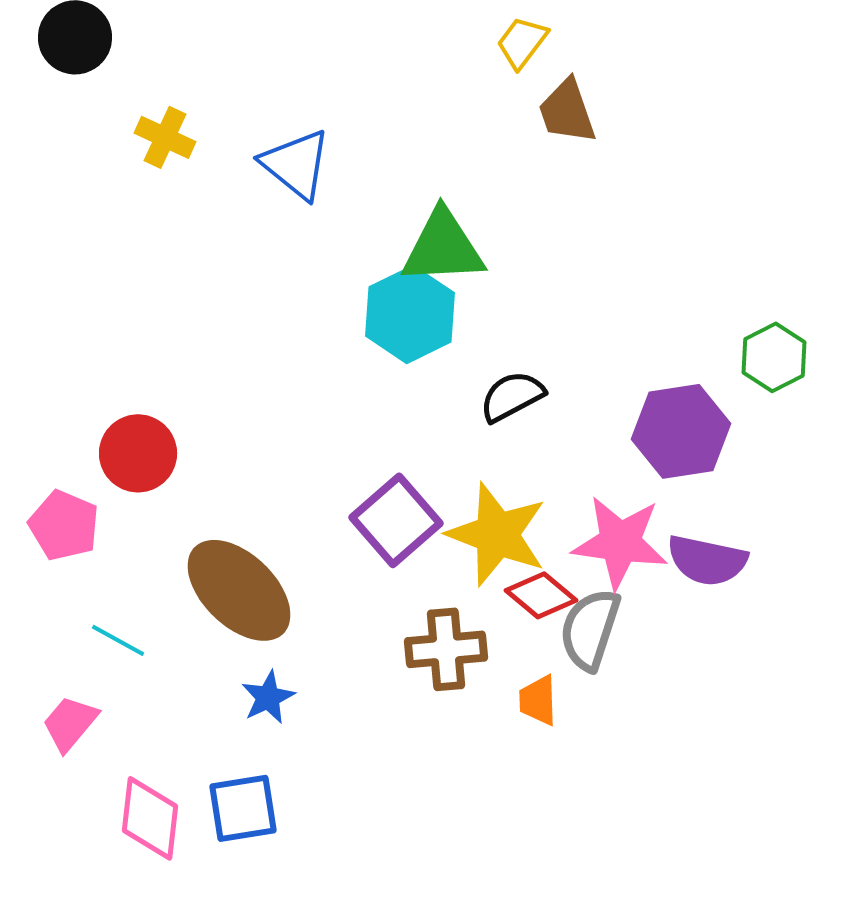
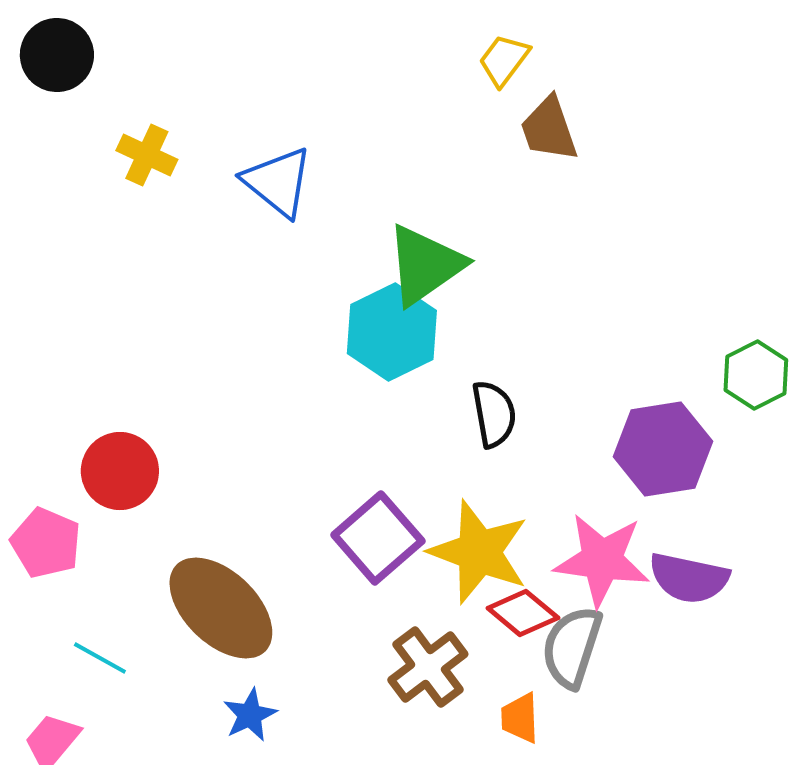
green triangle: (443, 247) -> (425, 265), turned -32
black semicircle: (512, 396) -> (494, 414), turned 108
brown cross: (446, 649) -> (428, 667), turned -32

